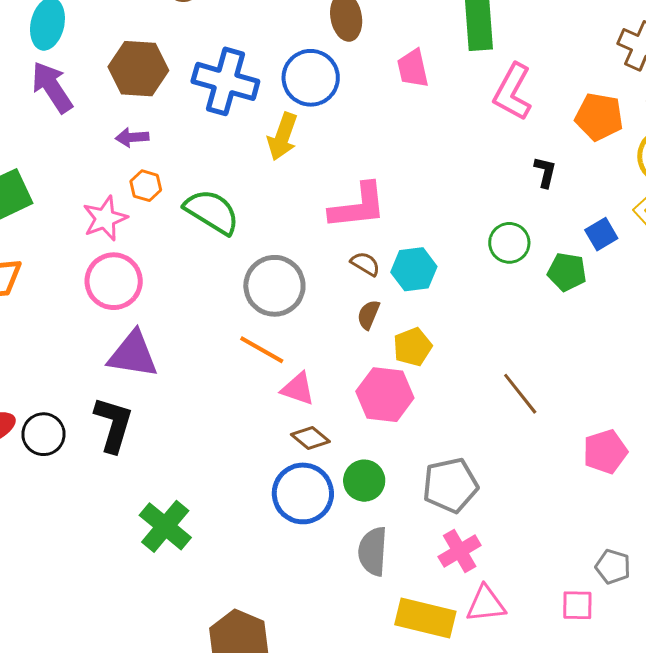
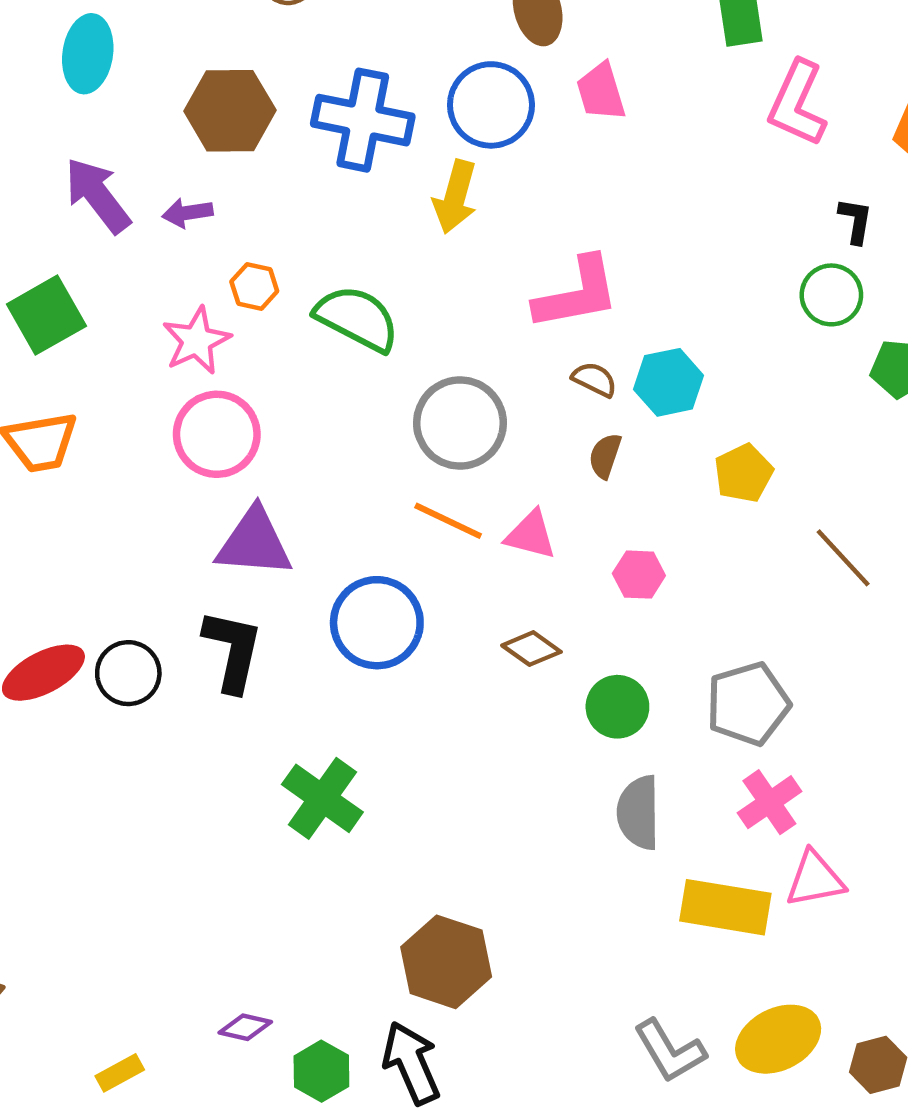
pink trapezoid: (413, 68) -> (601, 92), moved
purple arrow: (52, 87) -> (98, 195), moved
purple arrow: (132, 137) -> (187, 213), moved
green circle: (509, 243) -> (831, 295), moved
yellow pentagon: (413, 347) -> (744, 473), moved
pink triangle: (298, 389) -> (531, 535), moved
pink hexagon: (385, 395) -> (639, 575), size x0.6
blue circle: (303, 493) -> (377, 623), moved

